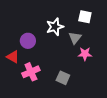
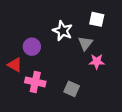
white star: (55, 27) -> (63, 31), turned -30
pink cross: (31, 72) -> (35, 82), turned 36

